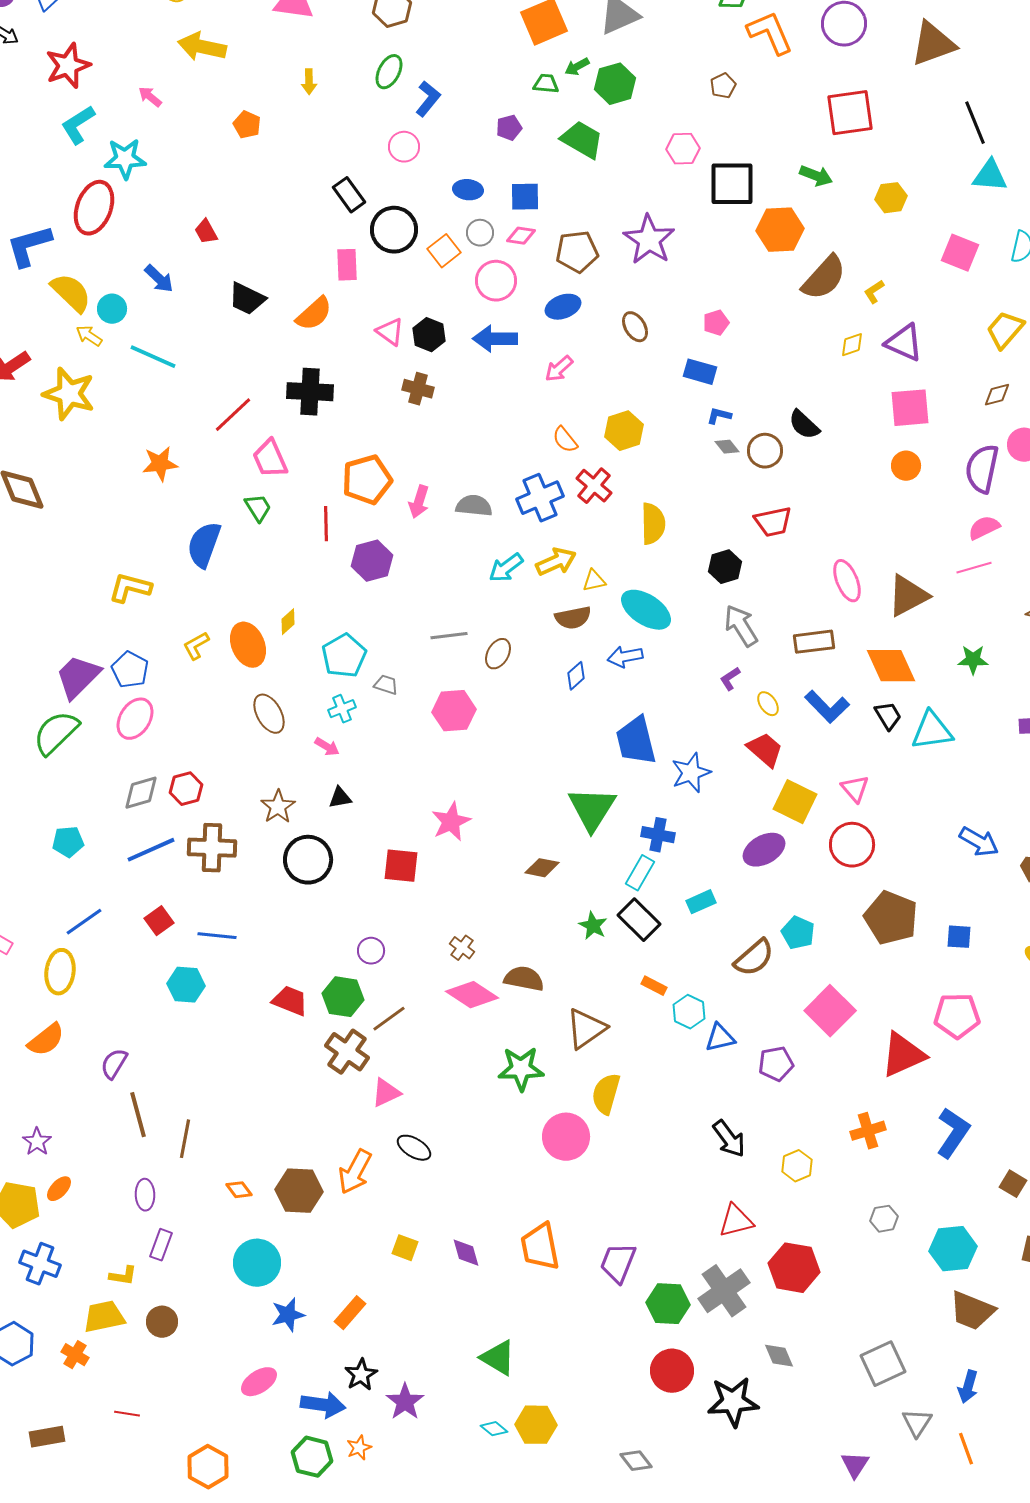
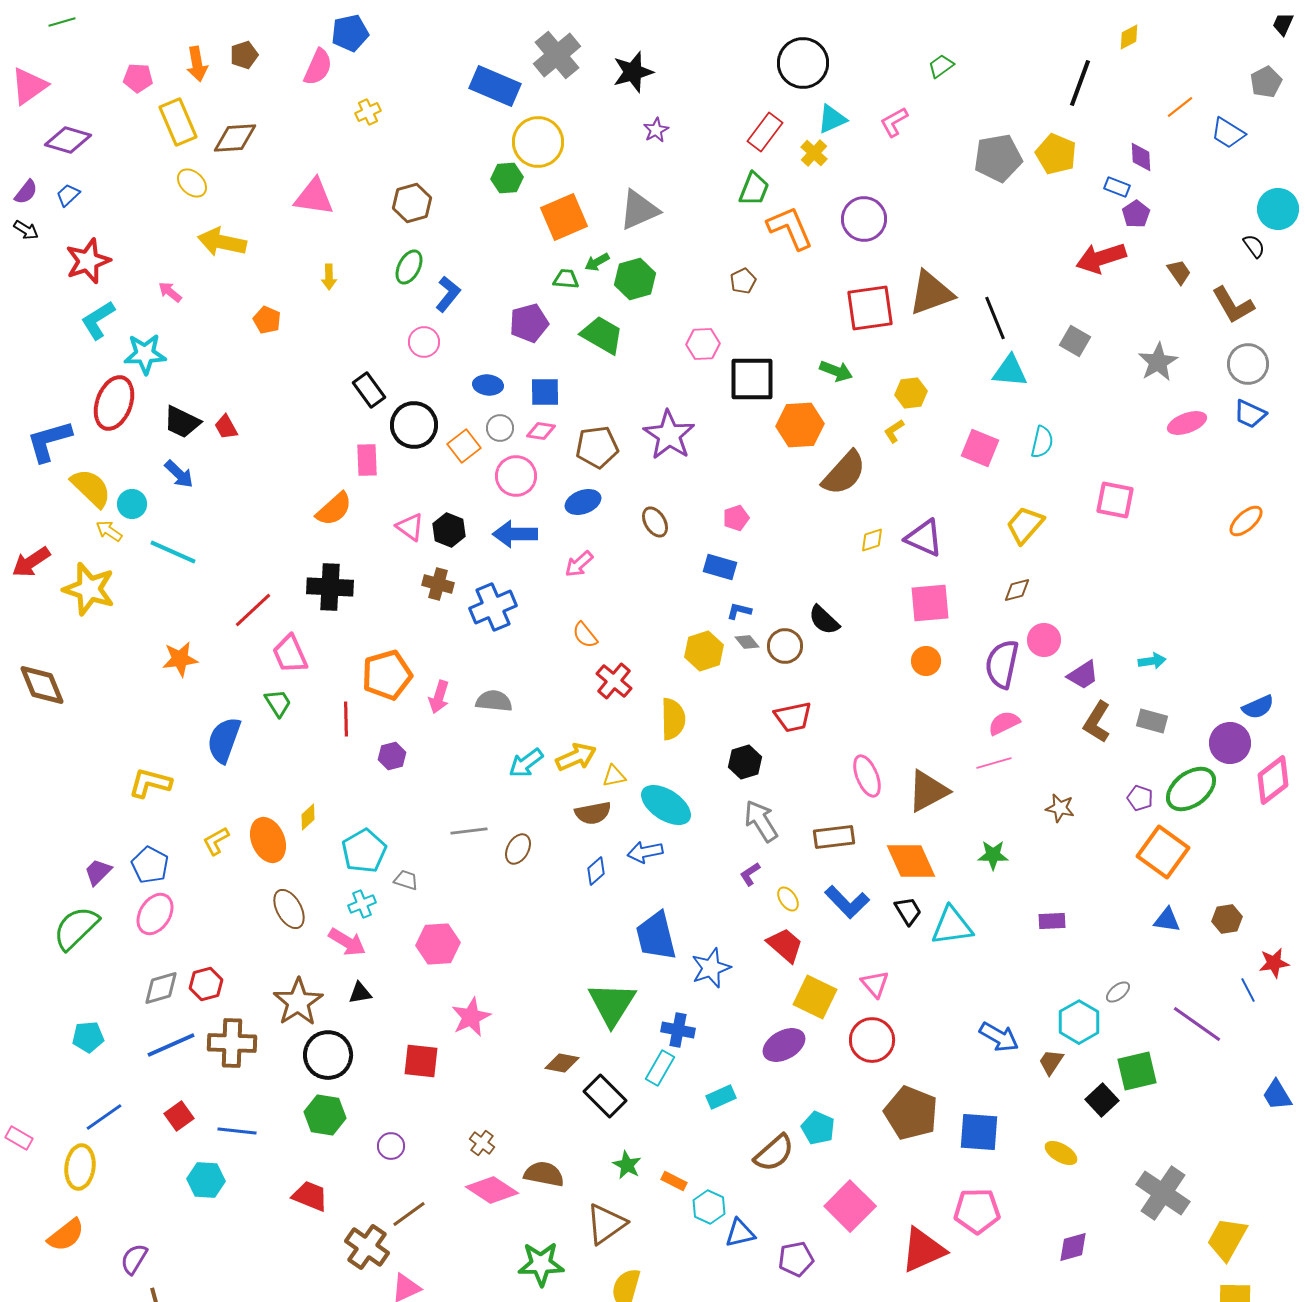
brown triangle: (933, 44) -> (931, 293), moved
purple pentagon: (509, 128) -> (529, 323), size x1.5
yellow L-shape: (874, 292) -> (894, 431), moved
black trapezoid: (247, 299) -> (182, 422), moved
yellow hexagon: (624, 431) -> (704, 651), moved
blue cross: (540, 498) -> (493, 607), moved
purple hexagon: (372, 561) -> (392, 756), size x0.7
purple trapezoid: (78, 677) -> (98, 872), size x0.6
pink hexagon: (454, 711) -> (438, 944), moved
pink arrow: (327, 747) -> (347, 942), size x1.5
brown star: (278, 807) -> (298, 1002), size x1.4
black rectangle: (639, 920) -> (605, 1096), moved
green star: (593, 926) -> (627, 1165), moved
blue square: (959, 937) -> (979, 1132), size x1.6
green hexagon: (343, 997) -> (325, 1115), moved

